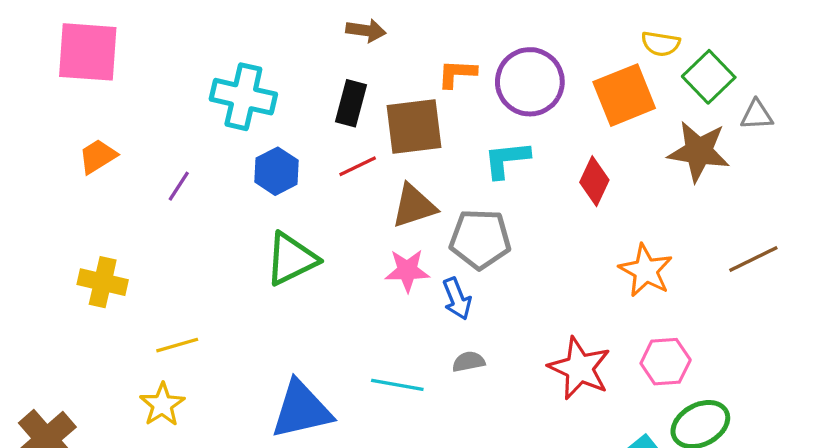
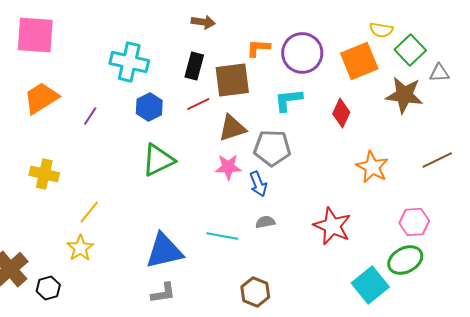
orange trapezoid: (98, 156) -> (41, 98), size x1.5
yellow line: (177, 345) -> (89, 212), turned -35
pink hexagon: (666, 362) -> (414, 222), moved

